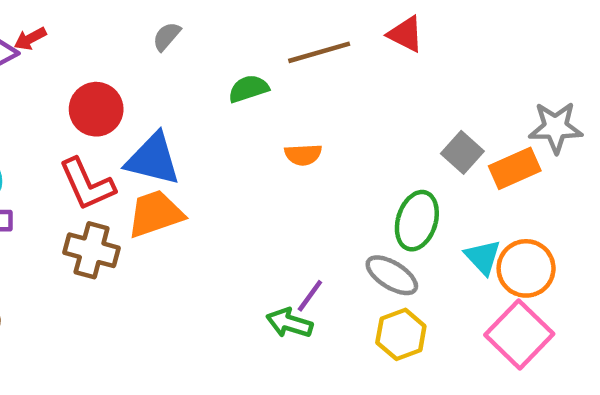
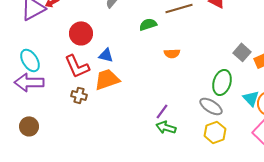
blue triangle: (153, 159) -> (106, 55), size x0.6
brown cross: (92, 250) -> (79, 95), size x0.7
purple line: (310, 296) -> (162, 111), moved

